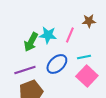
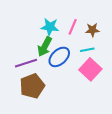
brown star: (89, 21) -> (92, 30), moved
green arrow: (31, 42) -> (45, 47), moved

